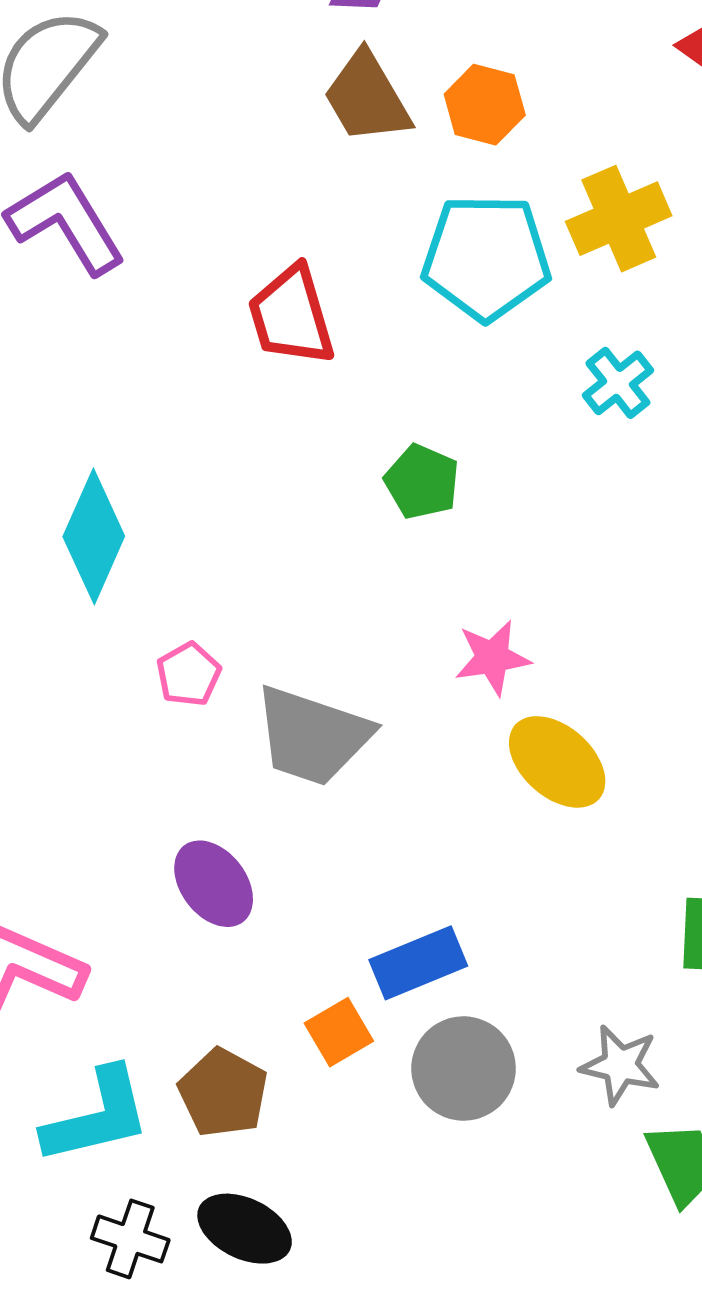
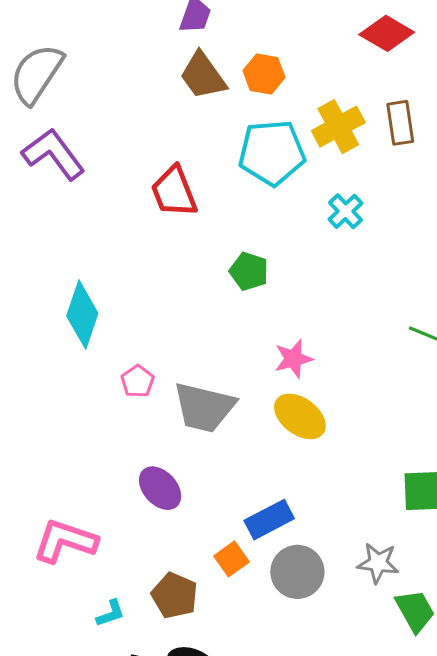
yellow ellipse: (557, 762) -> (300, 416), moved
cyan L-shape: (97, 1116) -> (111, 613), size x0.5

